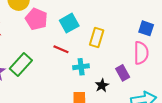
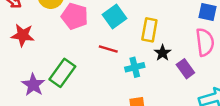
black star: (102, 85) -> (163, 53), moved

